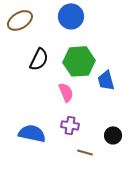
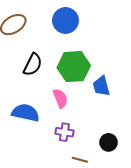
blue semicircle: (32, 133) -> (26, 113), moved

